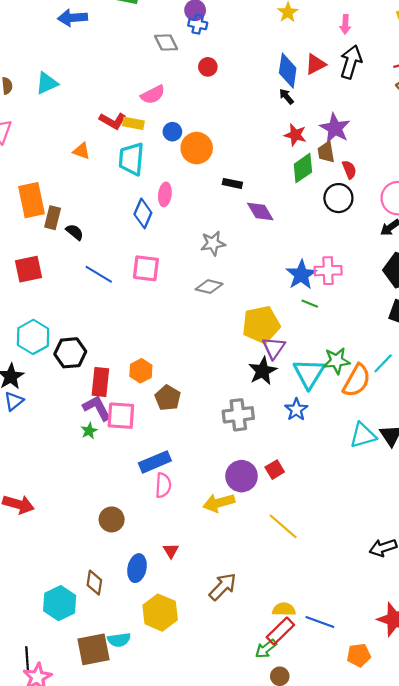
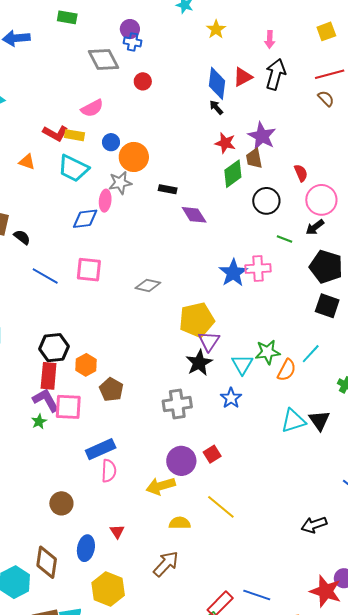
gray diamond: (166, 42) -> (104, 59), size x1.4
cyan trapezoid: (131, 159) -> (73, 168), turned -68
red semicircle: (349, 170) -> (301, 173), moved
blue diamond: (143, 213) -> (85, 219), turned 60
gray star: (213, 243) -> (120, 183), moved
green line: (310, 304) -> (284, 239), moved
black hexagon: (70, 353) -> (54, 348), moved
cyan triangle: (309, 374) -> (242, 364), size x0.7
orange semicircle: (357, 381) -> (287, 370), size x0.7
brown diamond: (94, 583) -> (47, 562), size x1.4
yellow semicircle: (284, 609) -> (180, 523), moved

